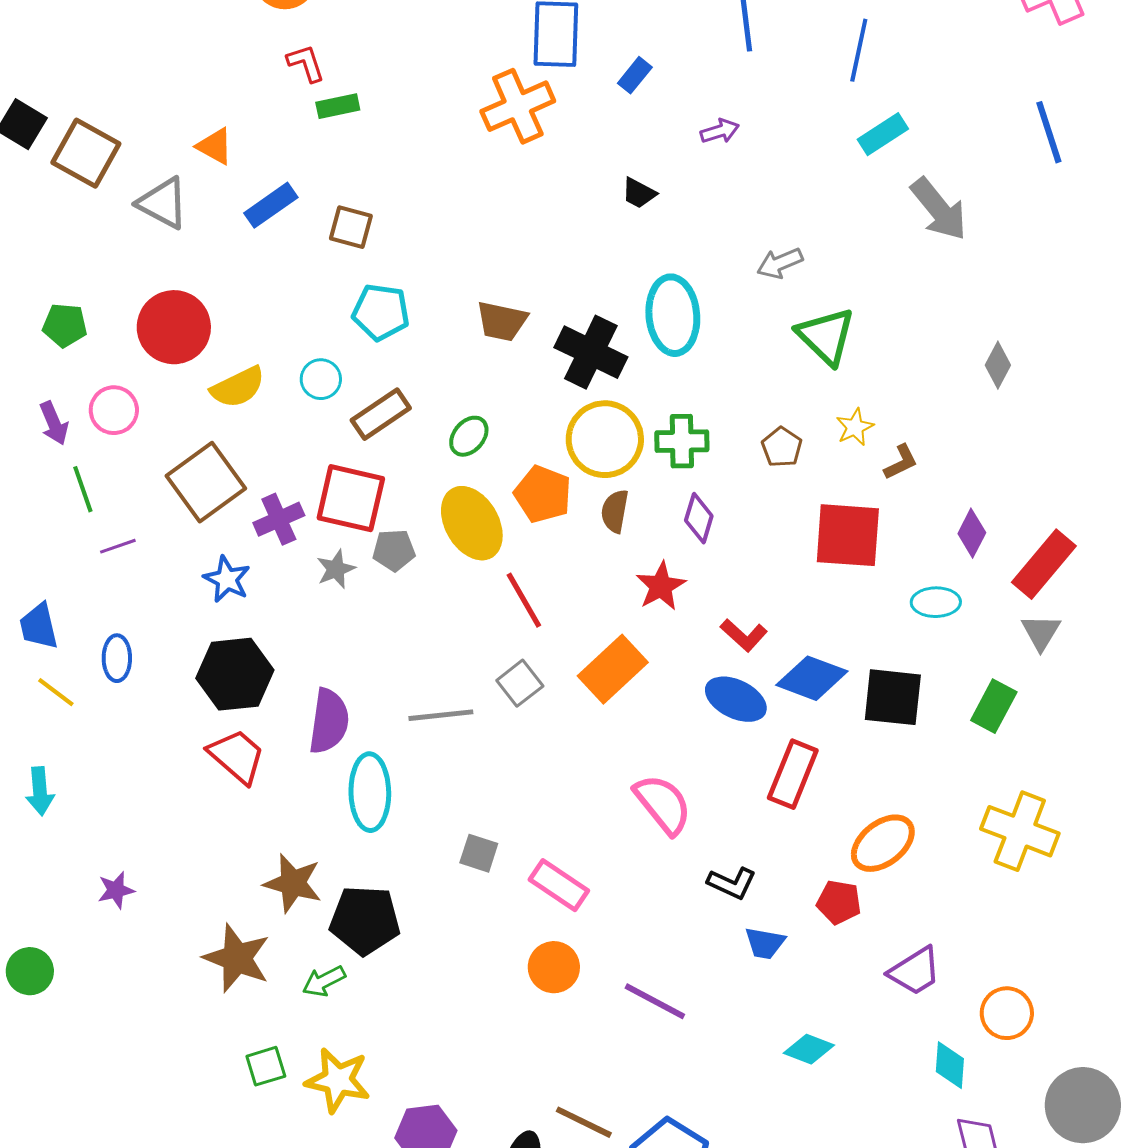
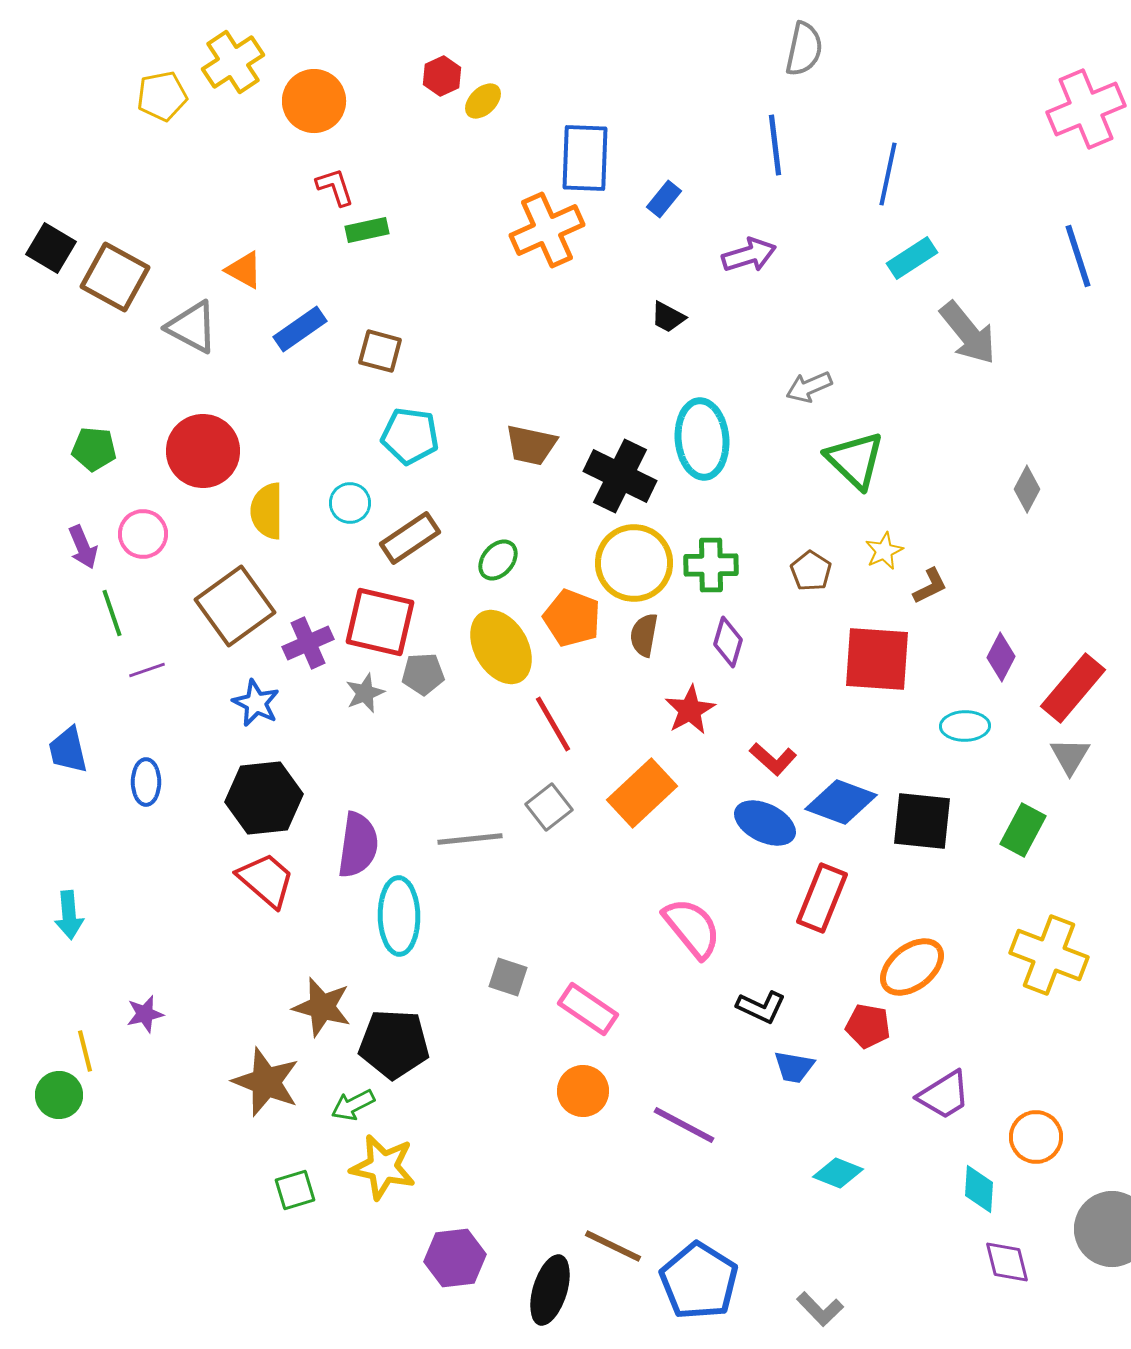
purple arrow: (720, 131) -> (749, 255), size x1.4
yellow semicircle: (238, 387) -> (267, 511), turned 116
yellow line: (56, 692) -> (85, 1051), moved, turned 39
yellow star: (338, 1080) -> (383, 1167), moved

